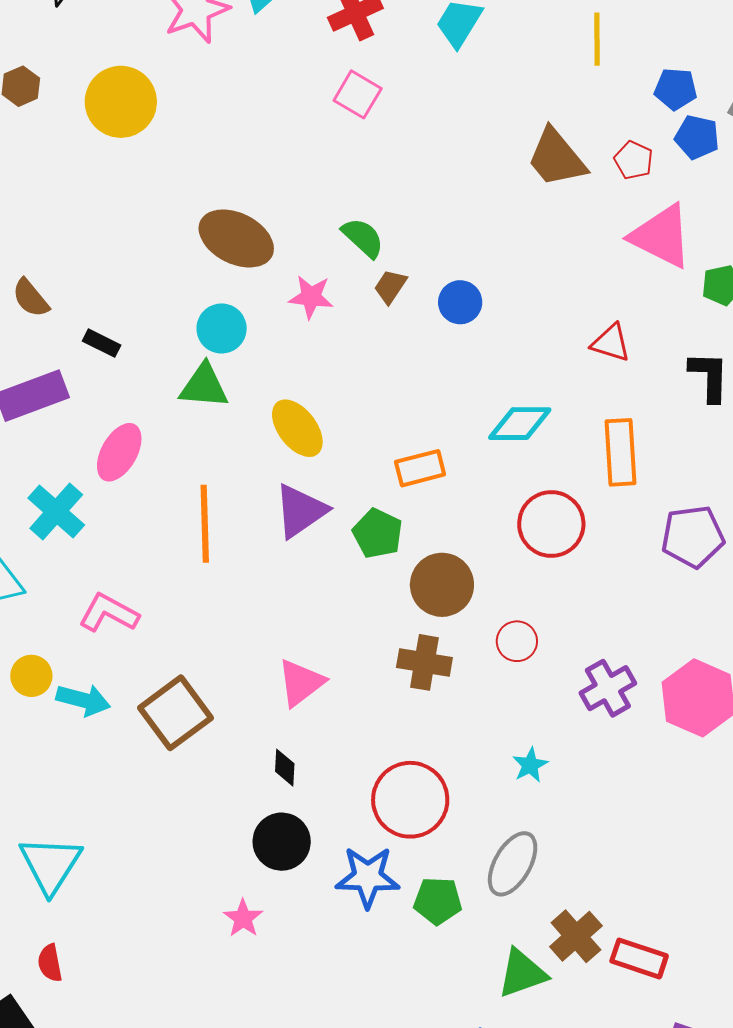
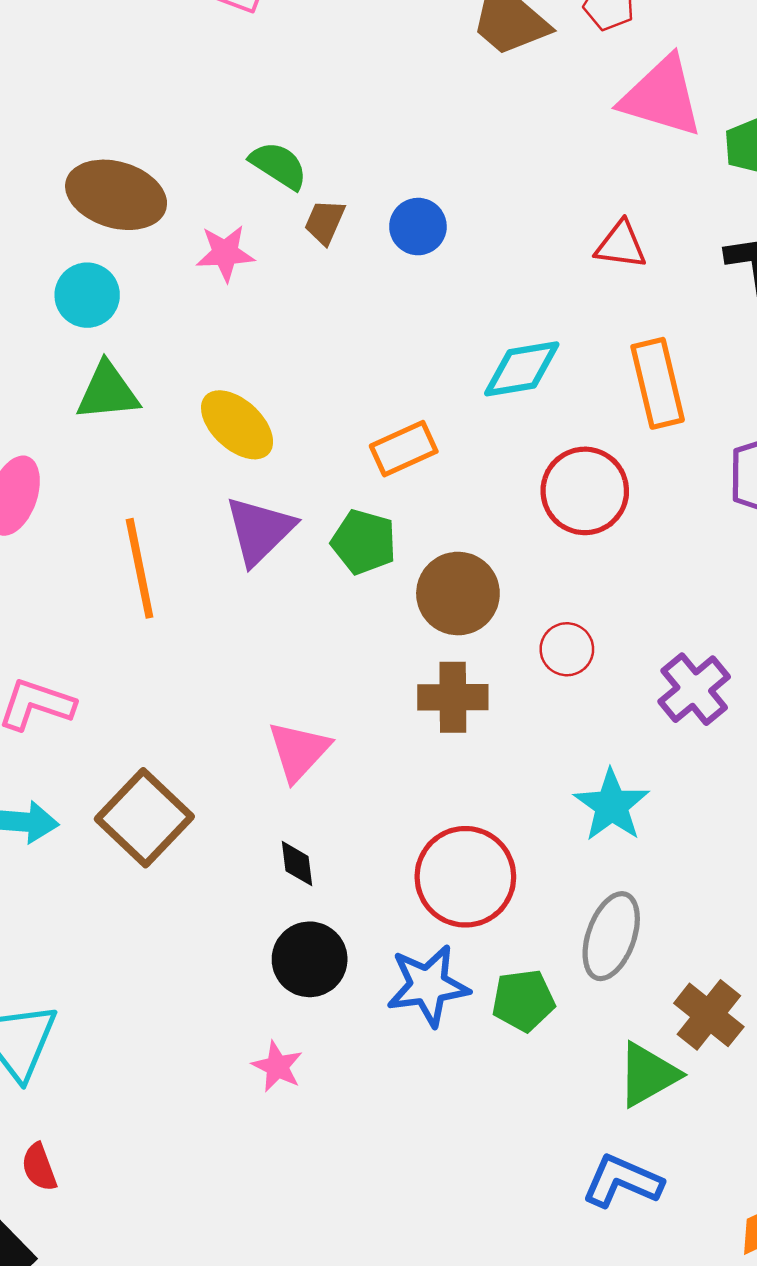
cyan circle: (222, 328) -> (87, 295), moved
cyan star: (530, 765) -> (612, 805), size x1.6

